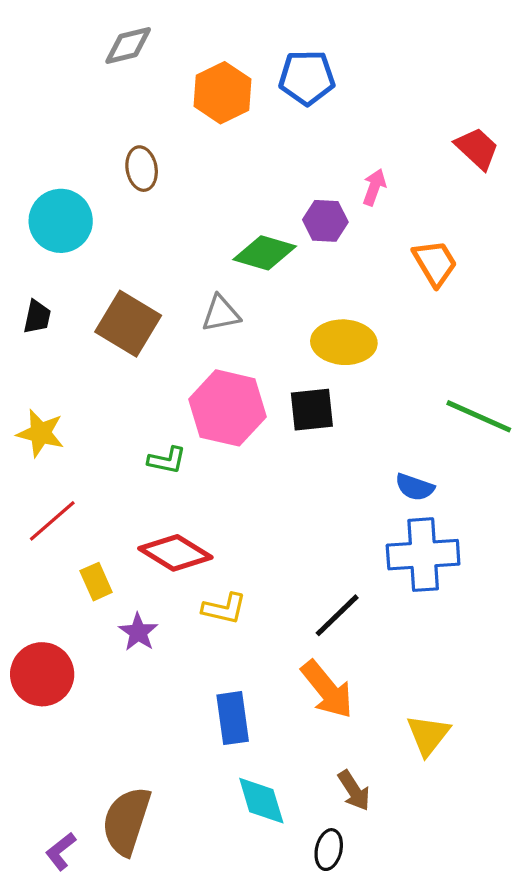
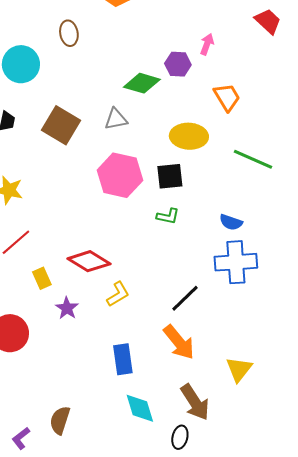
orange trapezoid: (435, 263) -> (227, 97), moved
green line: (479, 416) -> (253, 159), moved
green L-shape: (167, 460) -> (168, 216), moved
yellow L-shape: (224, 609) -> (118, 294), turned -44
brown arrow: (354, 791) -> (195, 402), size x1.5
brown semicircle: (126, 821) -> (60, 420), size x0.7

